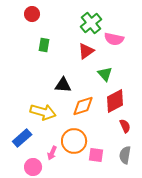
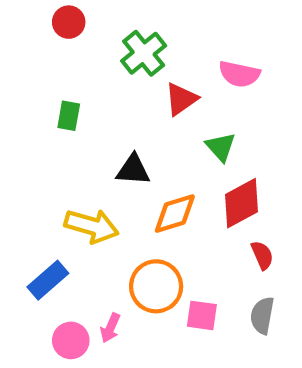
green cross: (91, 23) -> (144, 53), moved
green rectangle: (44, 45) -> (69, 116), moved
pink arrow: (52, 153) -> (110, 328), moved

